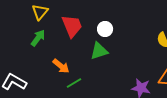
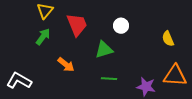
white circle: (105, 29) -> (121, 26), moved
green line: (74, 83) -> (109, 79), moved, turned 35

